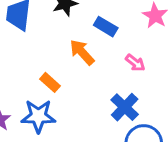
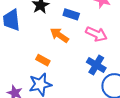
pink arrow: (135, 63) -> (96, 34), size x1.5

